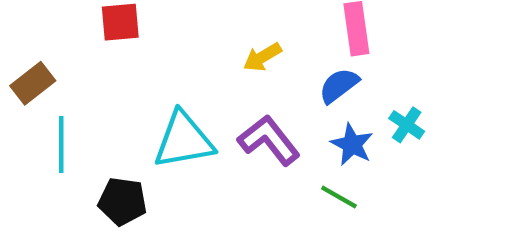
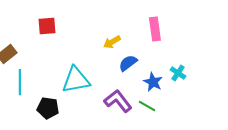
blue semicircle: (339, 85) -> (128, 63), moved
purple L-shape: (269, 140) -> (118, 101), moved

